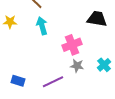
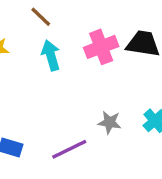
pink cross: (72, 45) -> (101, 47), moved

